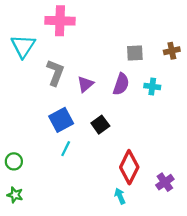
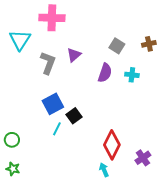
gray square: (135, 53) -> (117, 46), turned 35
purple triangle: (85, 84) -> (74, 55), moved
black square: (100, 125) -> (74, 116), moved

